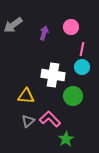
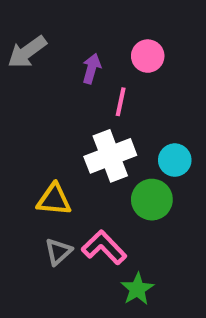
pink line: (82, 49) -> (121, 102), moved
cyan circle: (82, 67) -> (175, 160), moved
white cross: (53, 75) -> (110, 156), turned -30

